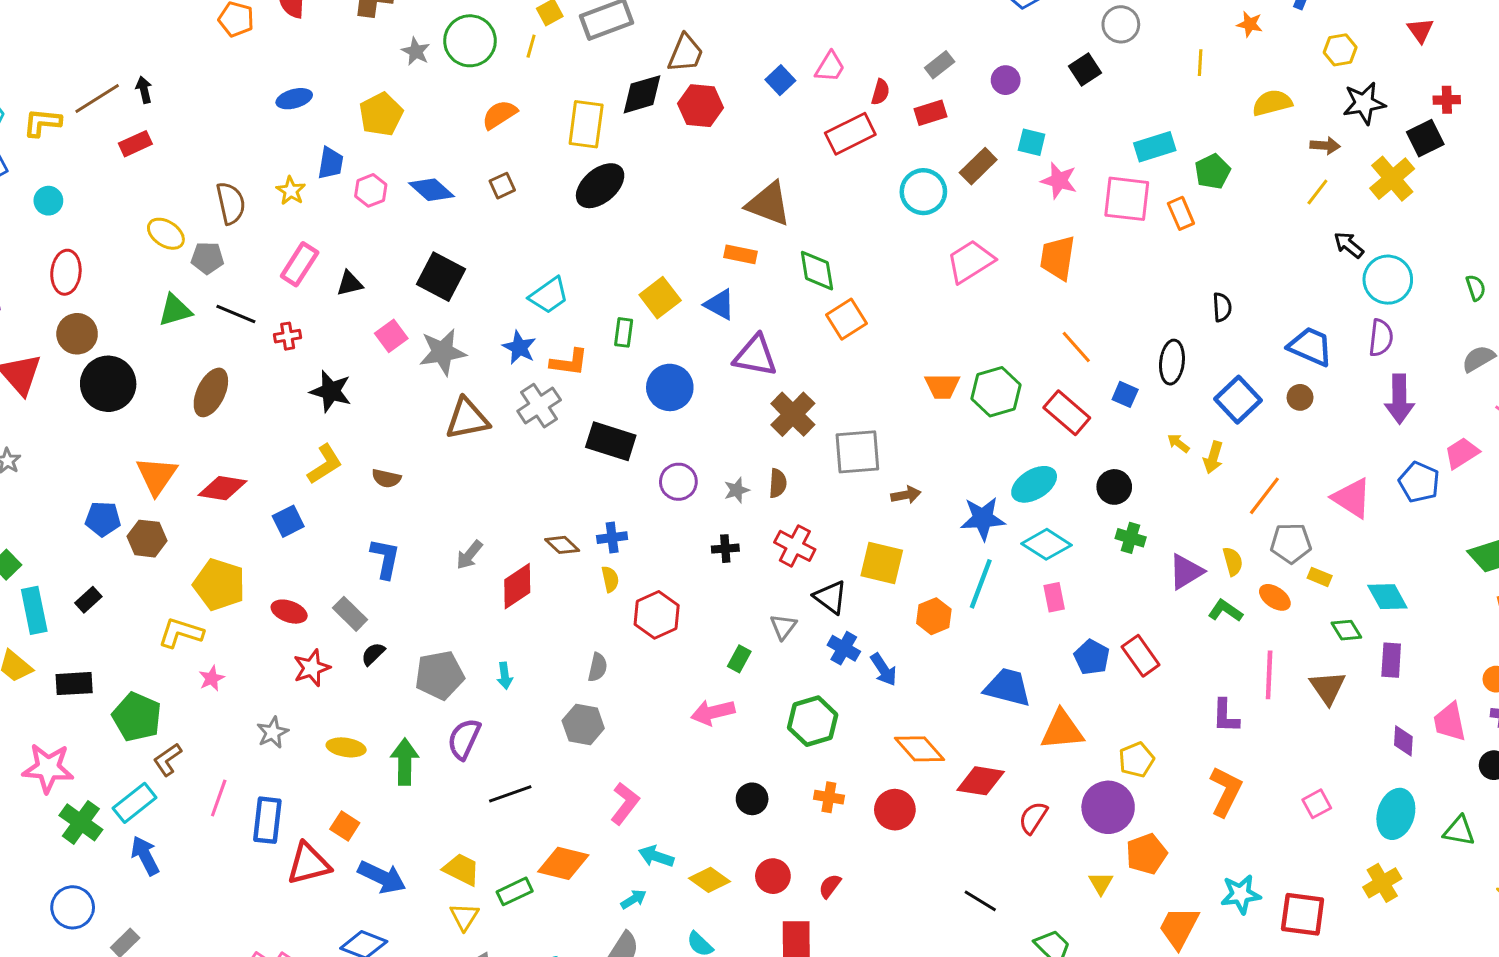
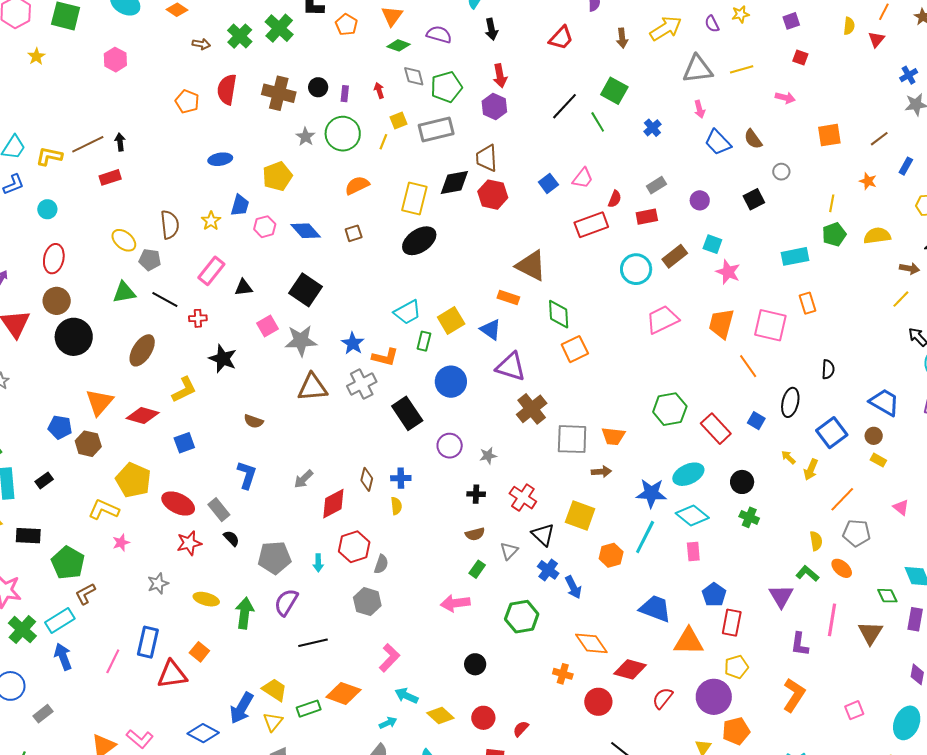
gray circle: (1121, 24) -> (781, 172), size x0.7
brown trapezoid: (686, 53) -> (487, 158), turned 148
green pentagon: (1213, 172) -> (834, 234), moved
pink square: (1127, 199) -> (770, 325), moved
cyan trapezoid: (549, 295) -> (407, 312), moved
orange line: (1076, 347) -> (748, 366), moved
orange trapezoid: (942, 386) -> (613, 436), moved
black rectangle: (611, 441) -> (407, 413), turned 32
yellow L-shape: (325, 464) -> (184, 390), moved
brown semicircle: (778, 483) -> (475, 534), moved, turned 66
pink triangle: (1352, 498) -> (901, 507), size x0.6
brown diamond: (562, 545) -> (367, 479), turned 55
purple triangle: (1186, 572) -> (781, 596), moved, turned -36
yellow rectangle: (1320, 577) -> (878, 460), moved
red ellipse: (289, 612) -> (178, 503), size x1.4
red hexagon: (657, 615) -> (354, 547), moved
black semicircle: (373, 654) -> (231, 538), turned 84
red rectangle: (1141, 656) -> (732, 623), moved, turned 40
orange cross: (829, 797) -> (563, 674), moved
pink line: (219, 798) -> (113, 661), moved
red circle: (895, 810) -> (598, 702), moved
blue arrow: (382, 877) -> (242, 708), moved, turned 88

